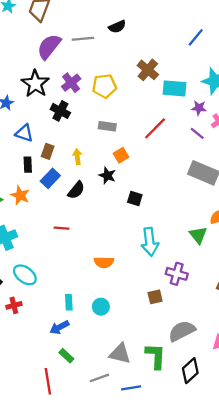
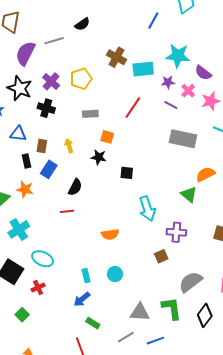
orange square: (121, 155) -> (107, 137), turned -32
black semicircle: (76, 190) -> (75, 187), moved

